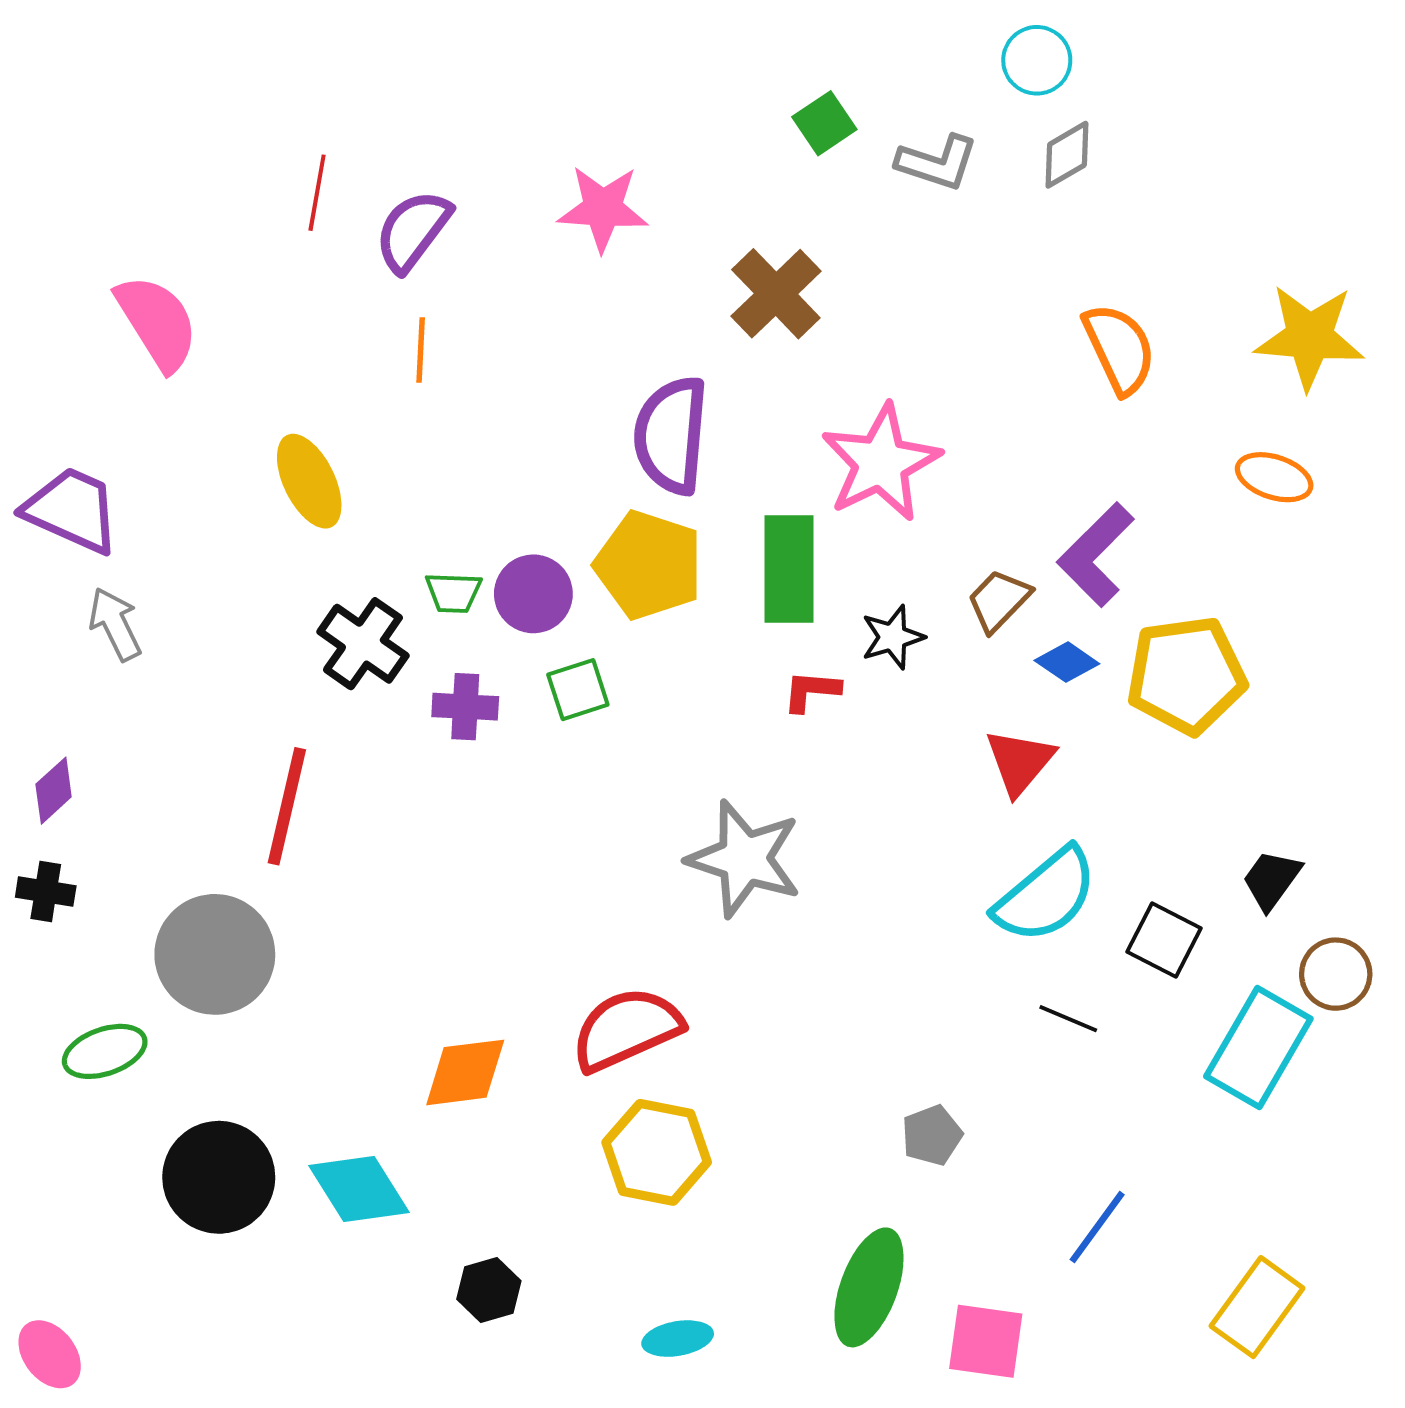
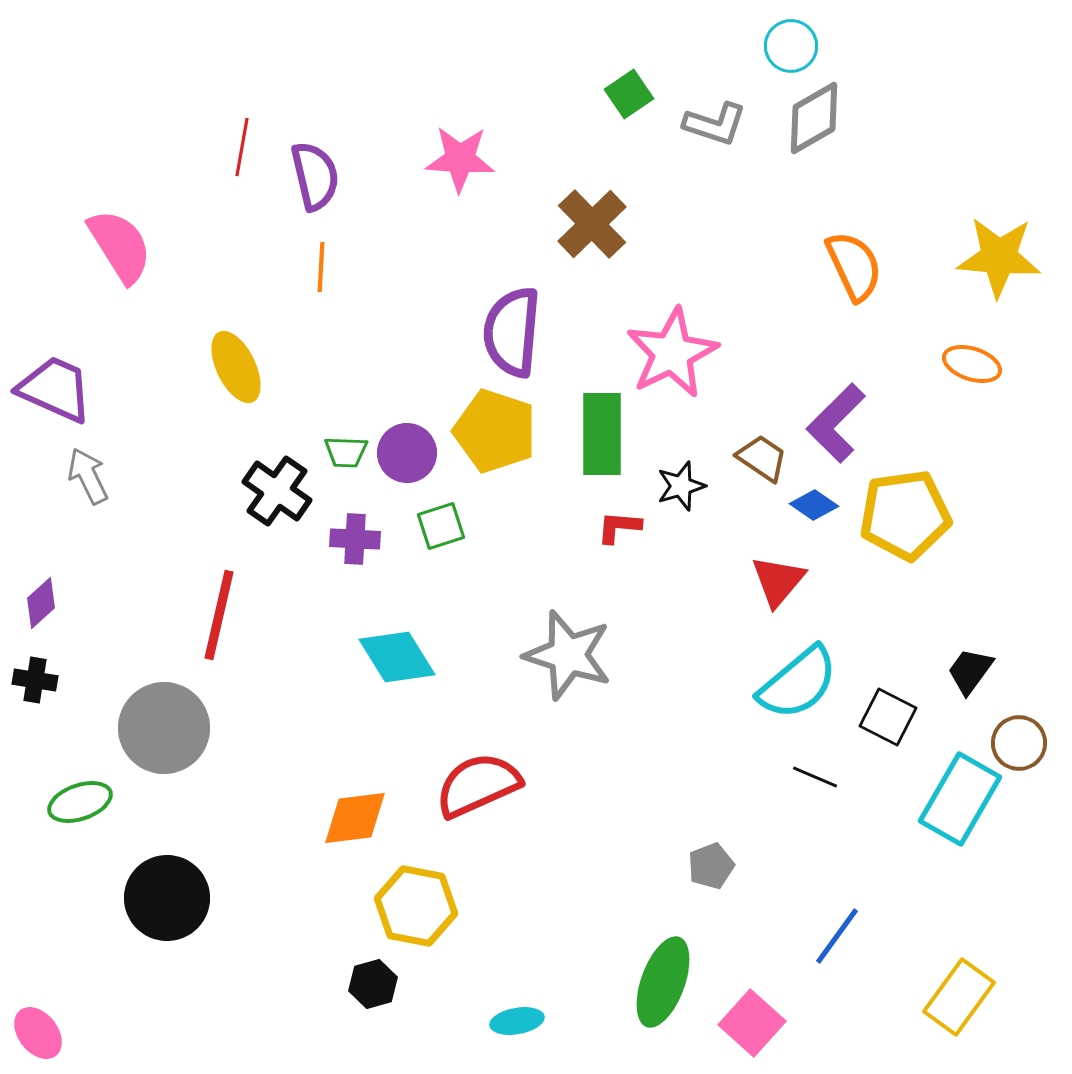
gray diamond: (1067, 155) -> (814, 118), size x1.4
purple semicircle: (413, 231) -> (315, 176), turned 130
brown trapezoid: (999, 600) -> (762, 458), turned 80
yellow hexagon: (657, 1152) -> (416, 906), moved
cyan diamond: (359, 1189) -> (397, 657), moved
pink square: (986, 1341) -> (752, 1023), turned 34

